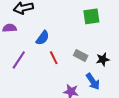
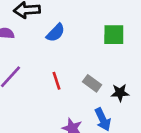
blue semicircle: (43, 38) -> (56, 33), moved

